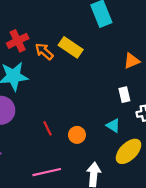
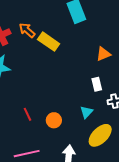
orange arrow: (44, 51) -> (27, 30), moved
cyan triangle: (113, 126) -> (86, 112), turned 40

